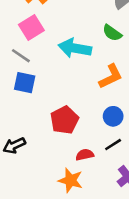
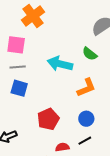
pink square: (31, 27) -> (16, 45), moved, turned 36
gray line: (21, 56) -> (18, 67), turned -42

